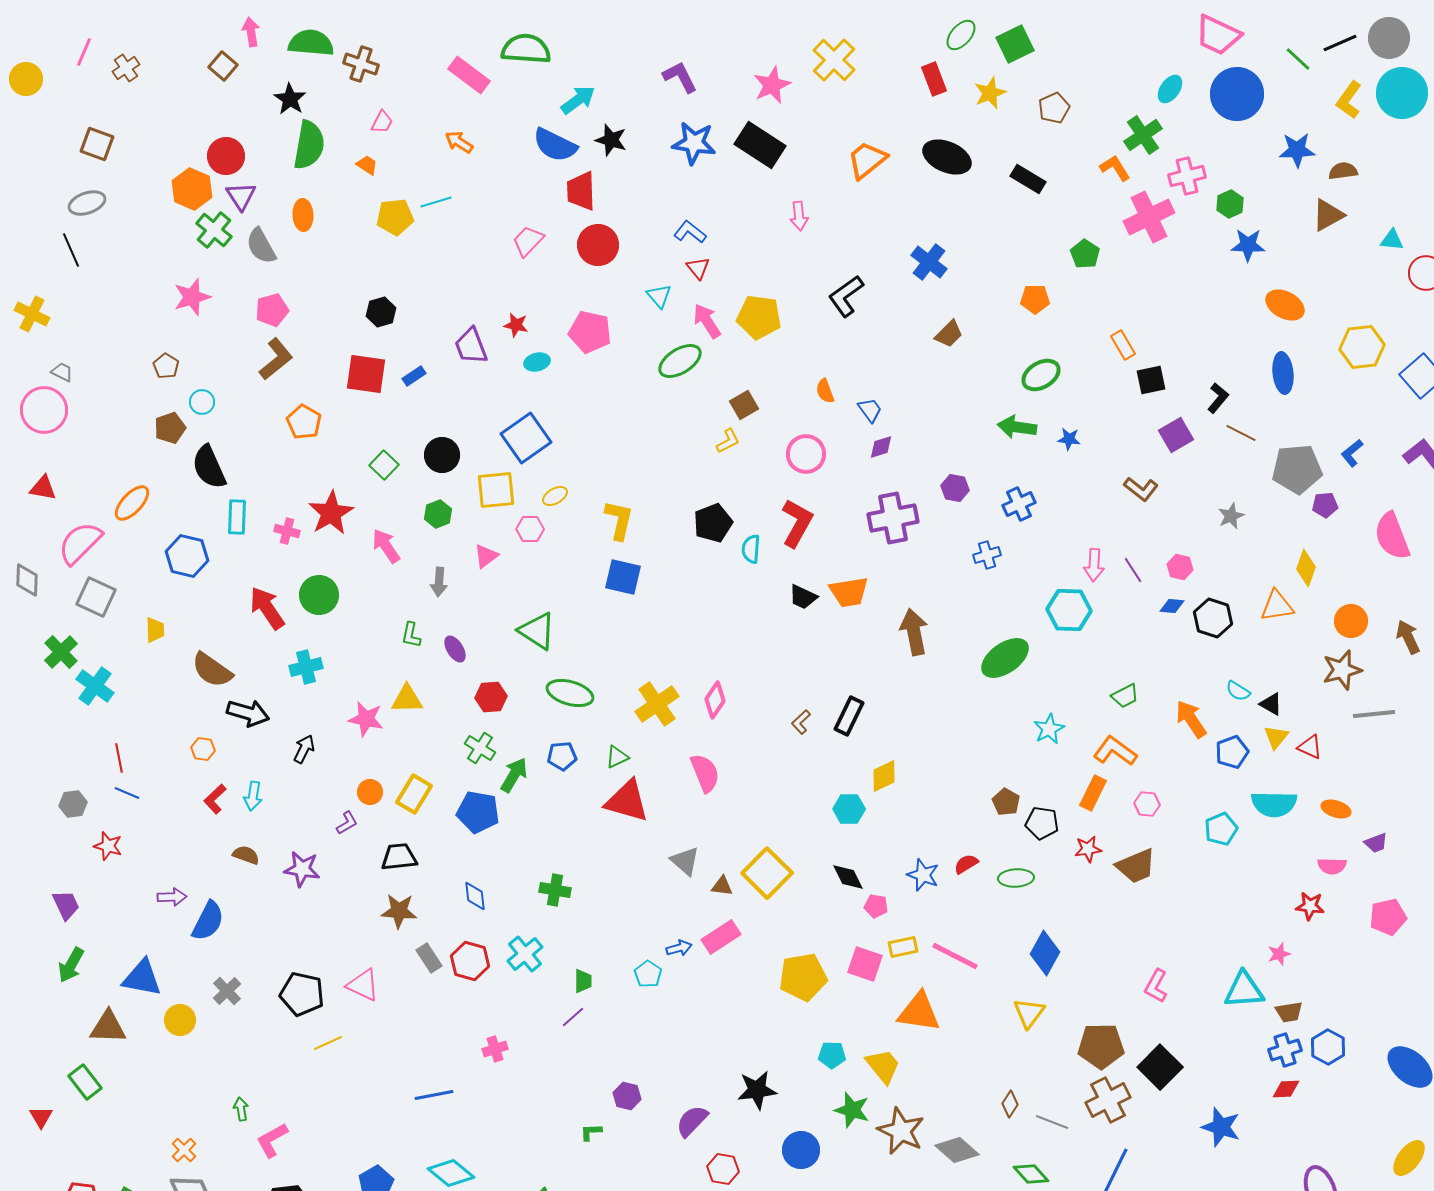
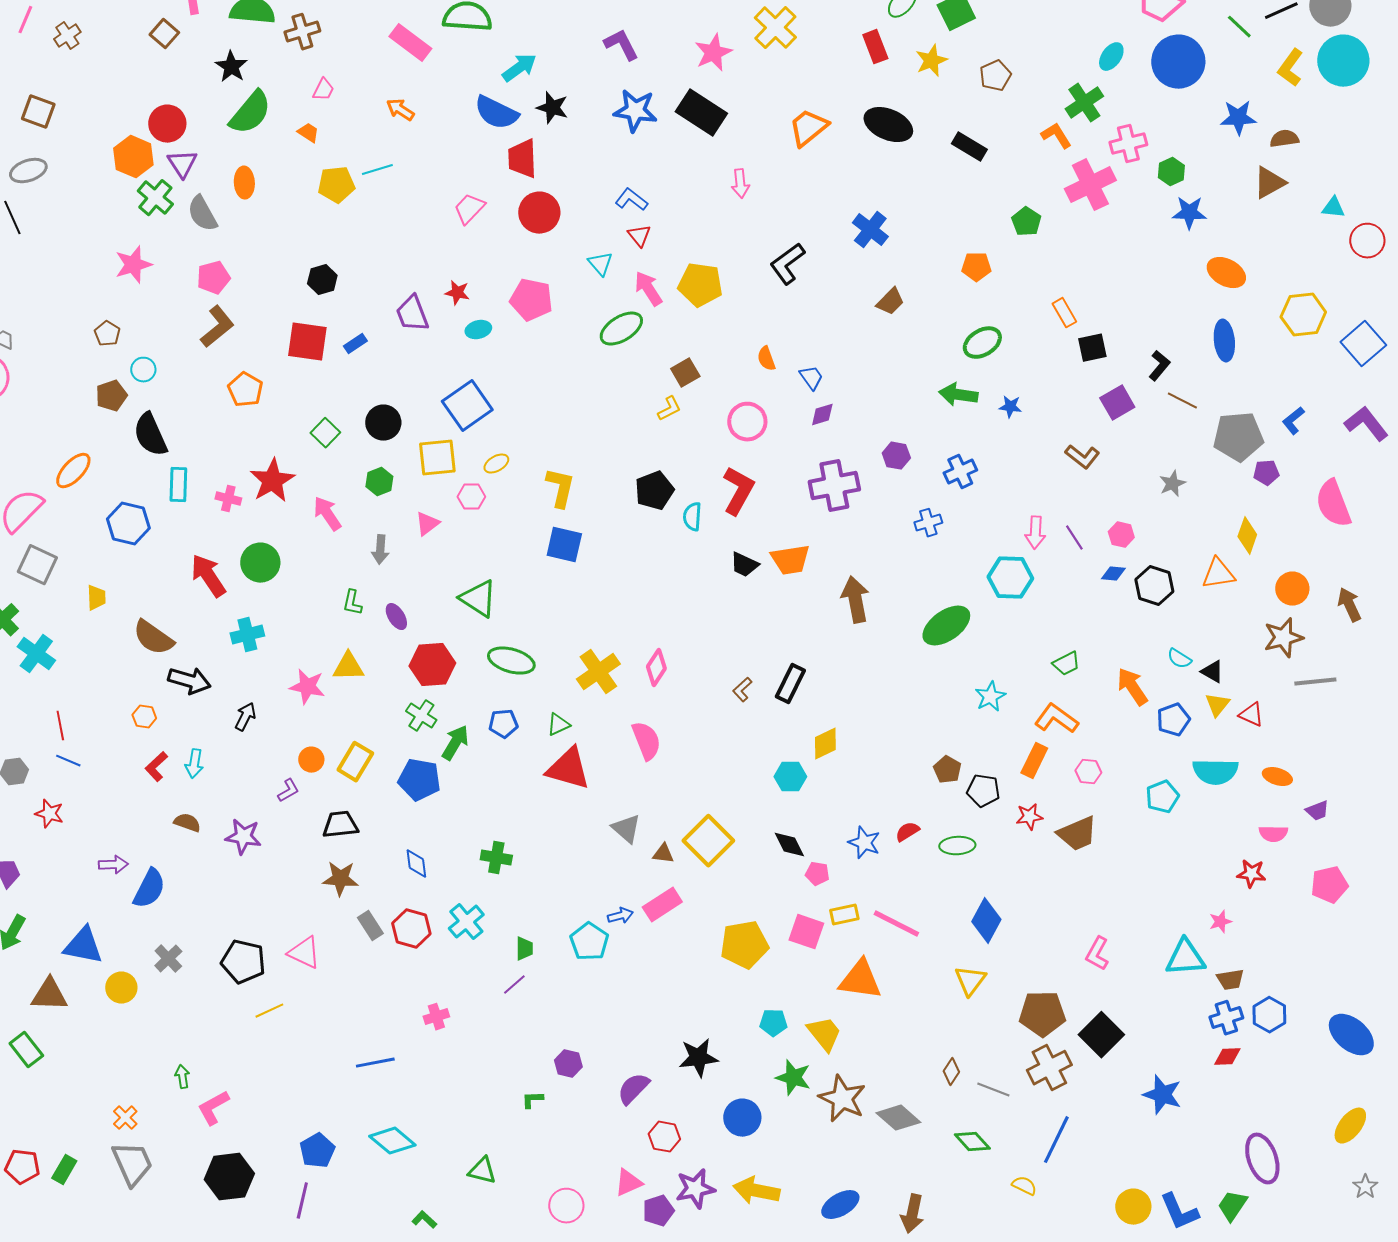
brown cross: (361, 64) -> (302, 32), turned -36
green semicircle: (309, 145) -> (250, 113), turned 30
red hexagon: (491, 697) -> (432, 665), size x1.4
cyan pentagon: (648, 974) -> (589, 942), size x1.4

